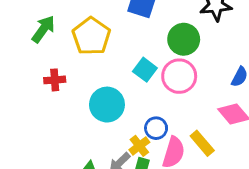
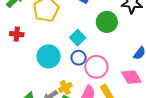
pink circle: (179, 76) -> (96, 67), moved
blue circle: (156, 128) -> (79, 58), moved

